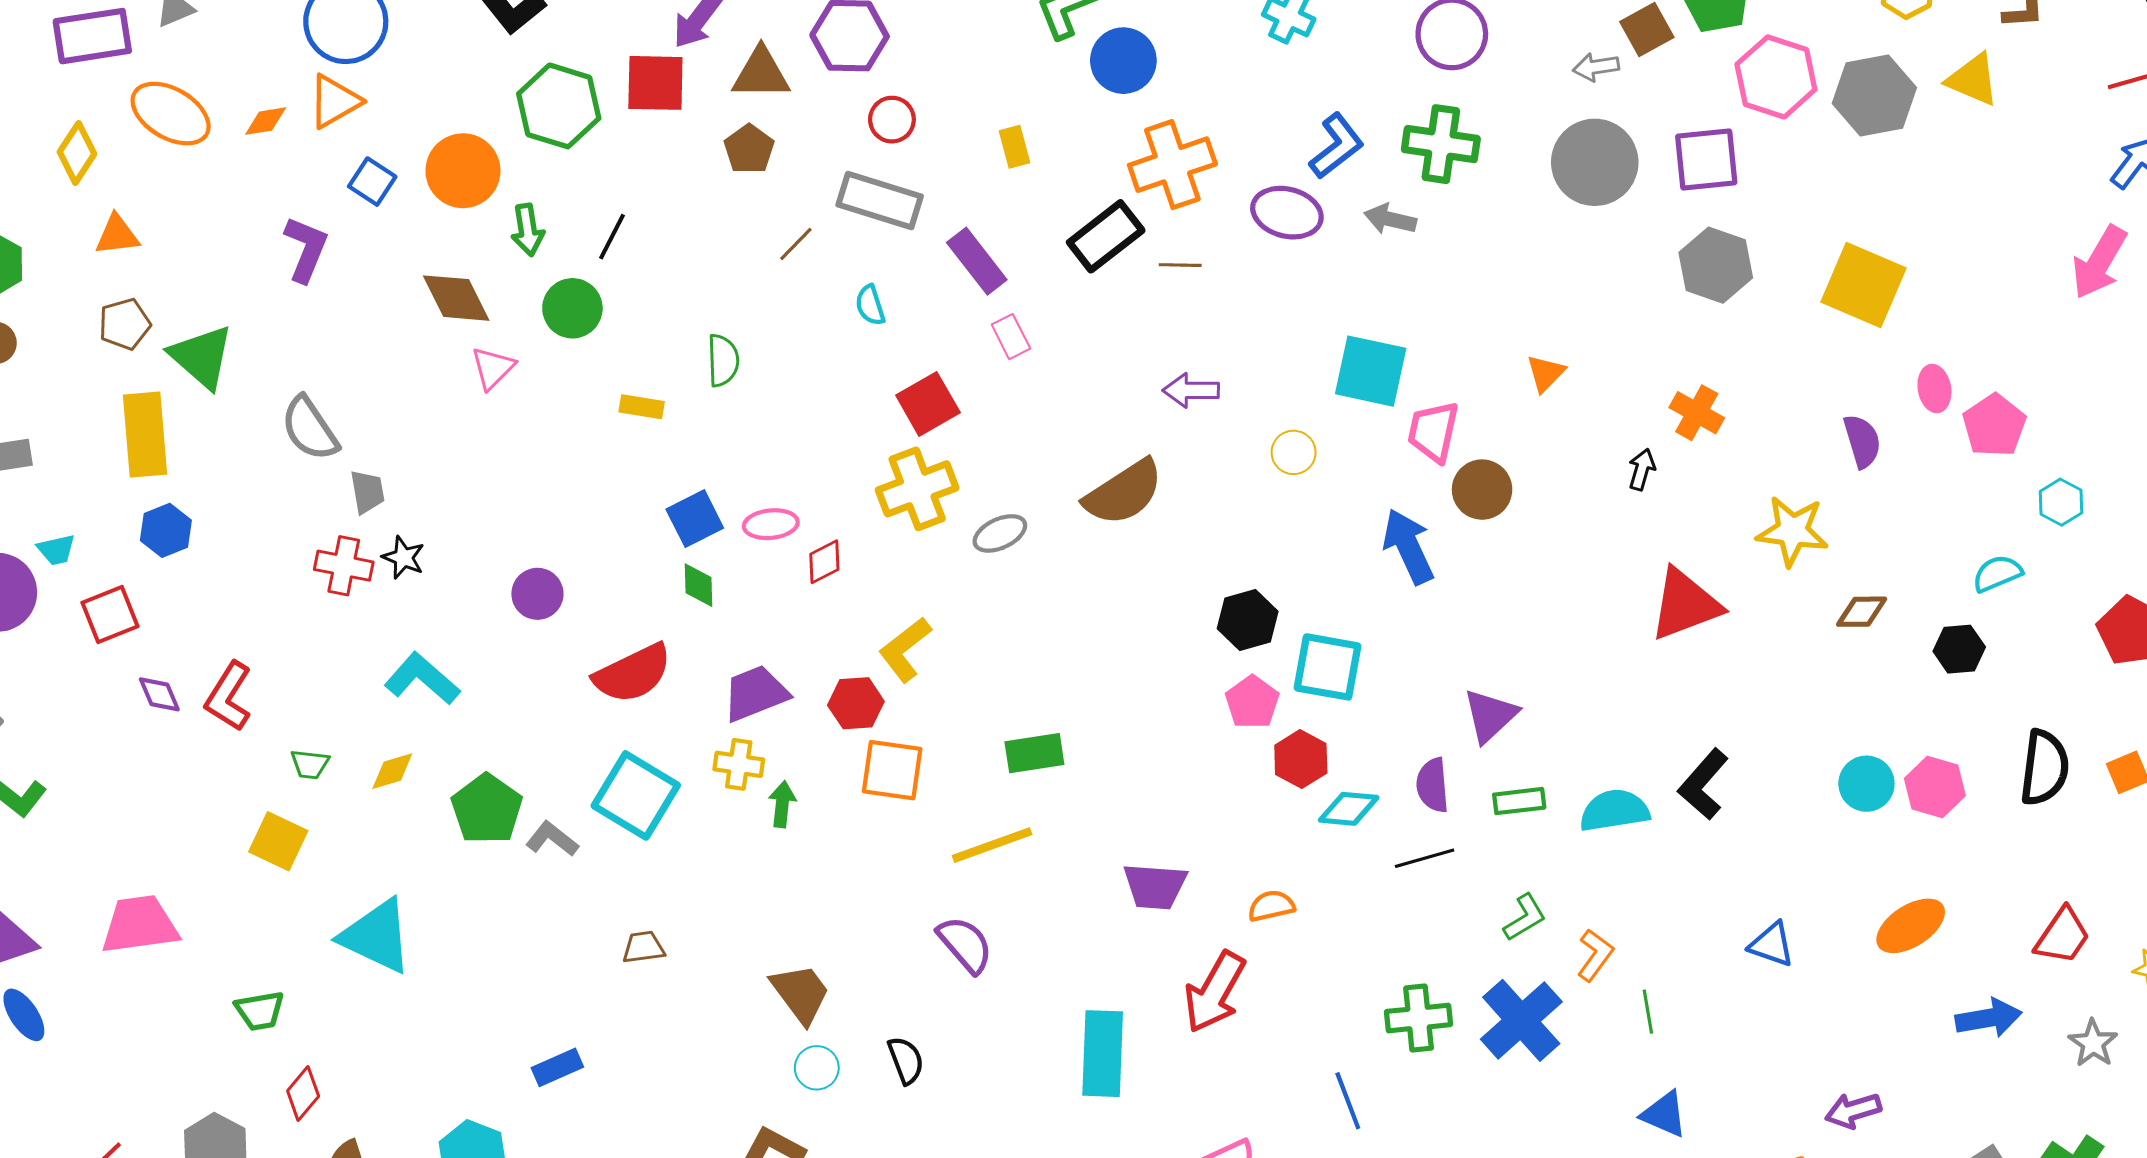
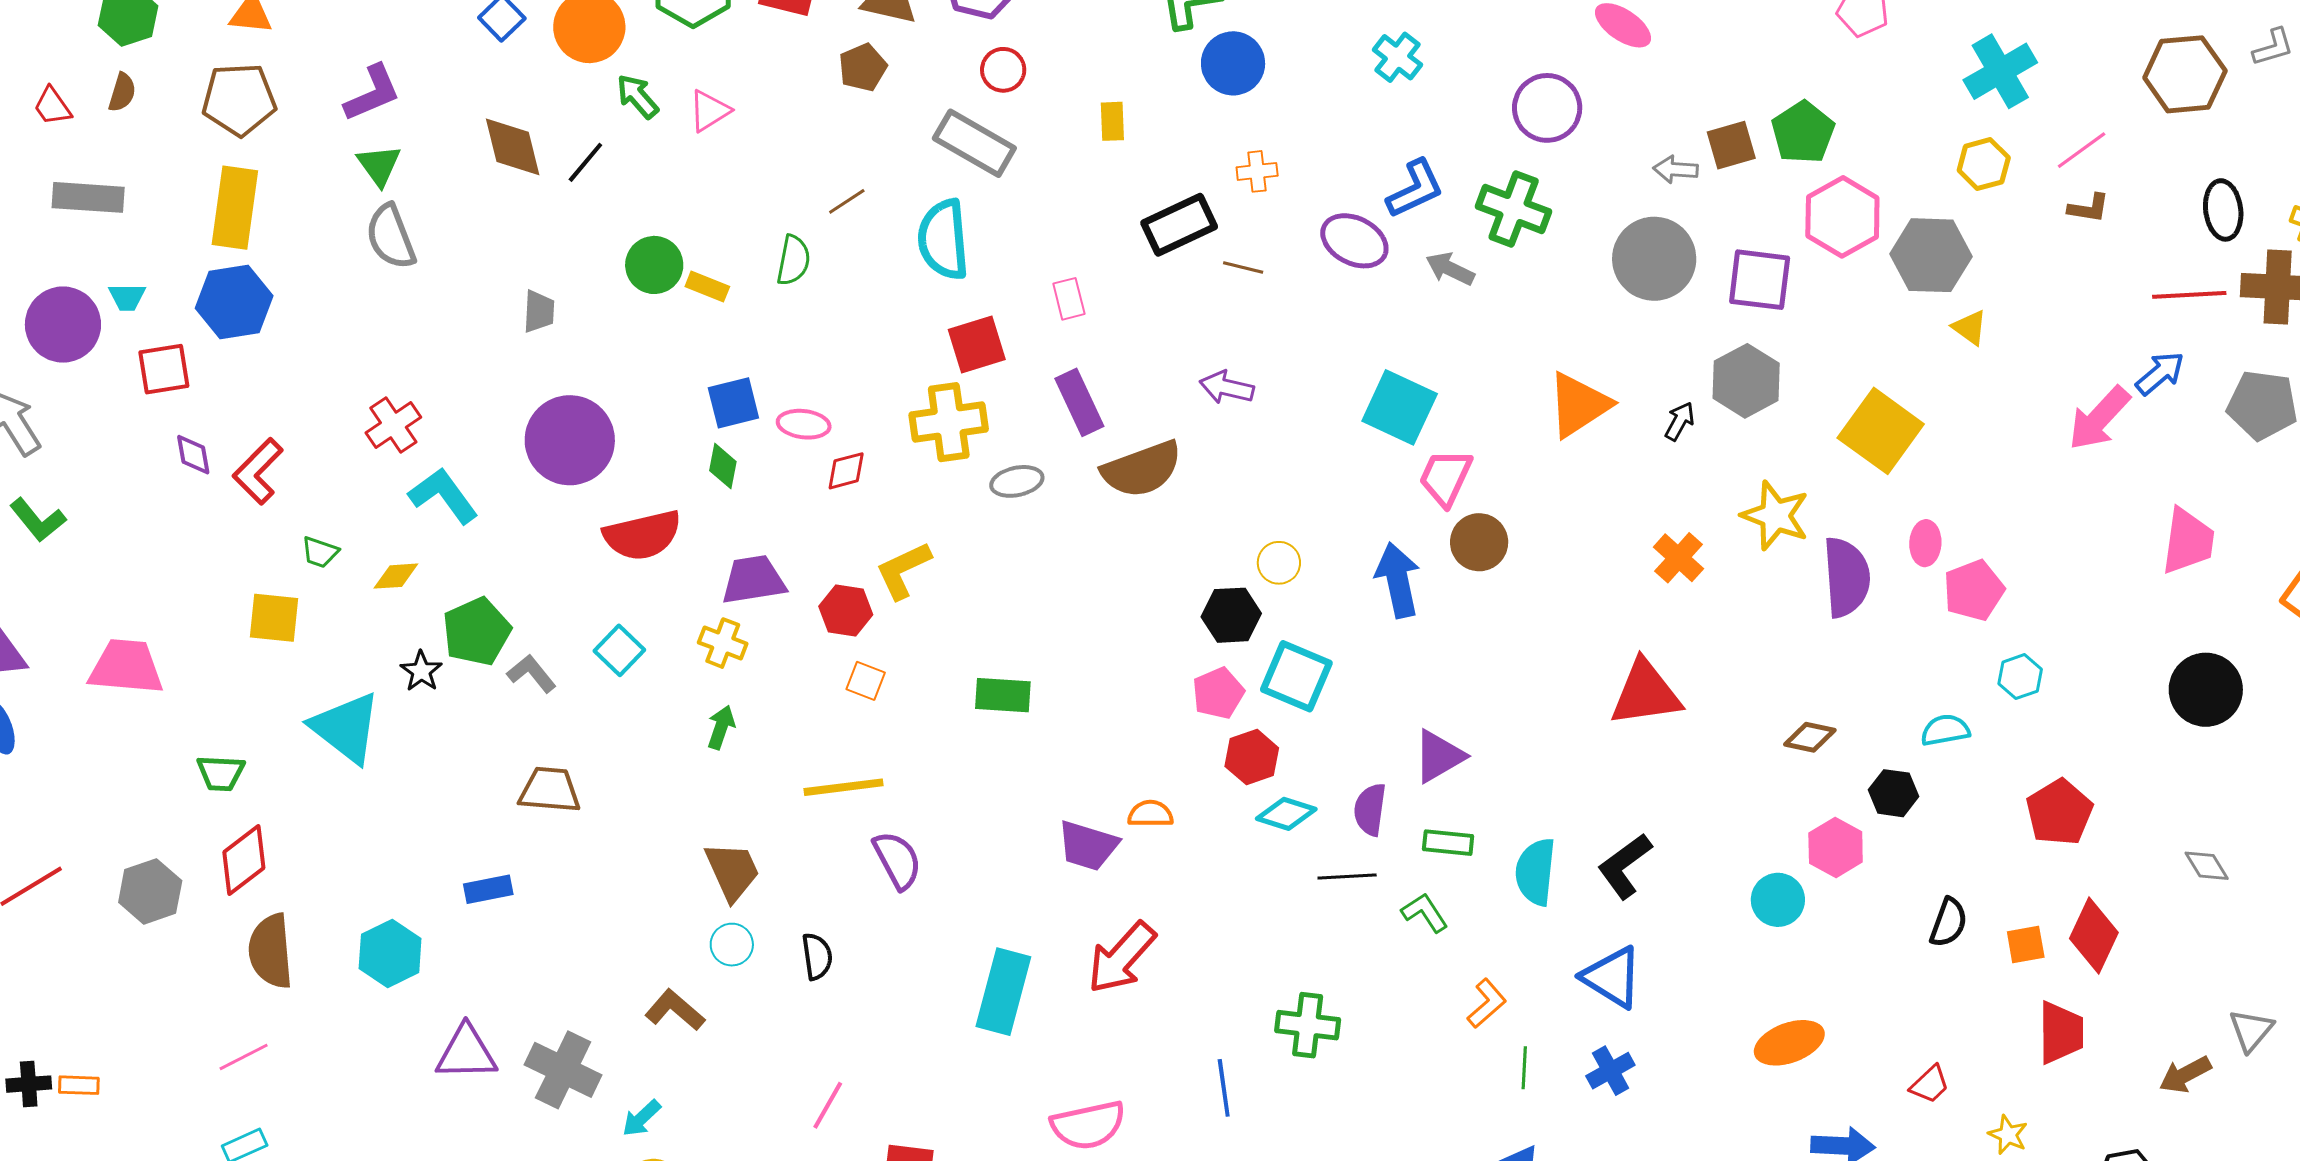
yellow triangle: (1973, 80) -> (1970, 328), moved, size x0.7
orange cross: (1172, 165) -> (1257, 171), size x0.5
green arrow: (528, 230) -> (637, 96), turned 135
black line: (612, 237) -> (585, 162), moved
brown line: (796, 244) -> (847, 201), moved
purple L-shape: (306, 249) -> (372, 93), moved, turned 32
purple rectangle: (977, 261) -> (1079, 402), moved
pink arrow: (2099, 262) -> (2099, 418), moved
brown diamond: (456, 298) -> (513, 147), moved
cyan semicircle: (870, 305) -> (943, 240), size x2.0
green circle: (572, 308) -> (654, 265), moved
brown pentagon: (125, 324) -> (239, 99), size x1.5
green triangle: (202, 357) -> (379, 165), moved, size x0.7
pink triangle: (493, 368) -> (709, 111), moved
orange triangle: (1546, 373) -> (1579, 405), moved, size x1.8
orange cross: (1697, 413) -> (1679, 558), moved
purple semicircle: (1862, 441) -> (1846, 577), size x1.5
yellow circle: (1294, 452) -> (1279, 563), moved
black arrow: (1642, 469) -> (1680, 421), moved
gray trapezoid: (367, 492) -> (539, 311), moved
blue hexagon: (166, 530) -> (234, 302), size x1.5
yellow star: (1792, 531) -> (1775, 516), moved
black star: (403, 558) -> (421, 671), moved
red cross: (344, 566) -> (393, 425), moved, turned 32
purple circle: (537, 594) -> (570, 440), size x1.8
black semicircle: (2044, 768) -> (1948, 923), size x0.7
orange square: (892, 770) -> (866, 681), size x0.6
pink hexagon: (1935, 787) -> (1836, 847), moved
cyan square: (636, 795) -> (619, 650), size x0.6
green arrow: (782, 804) -> (721, 727), moved
cyan semicircle: (1614, 811) -> (1536, 872), turned -88
yellow square: (278, 841) -> (274, 618), turned -32
yellow line: (992, 845) -> (844, 787), moved
orange semicircle: (1271, 906) -> (1150, 814), moved
green L-shape: (1525, 917) -> (1425, 913), moved, turned -105
red trapezoid: (2062, 936) -> (1930, 1084), size x0.7
blue triangle: (1772, 945) -> (1612, 977), moved, size x1.4
brown trapezoid: (643, 947) -> (550, 790), moved, size x1.5
blue cross: (1521, 1020) -> (1610, 1071), moved, size x0.6
red diamond: (303, 1093) -> (244, 860), size x1.4

